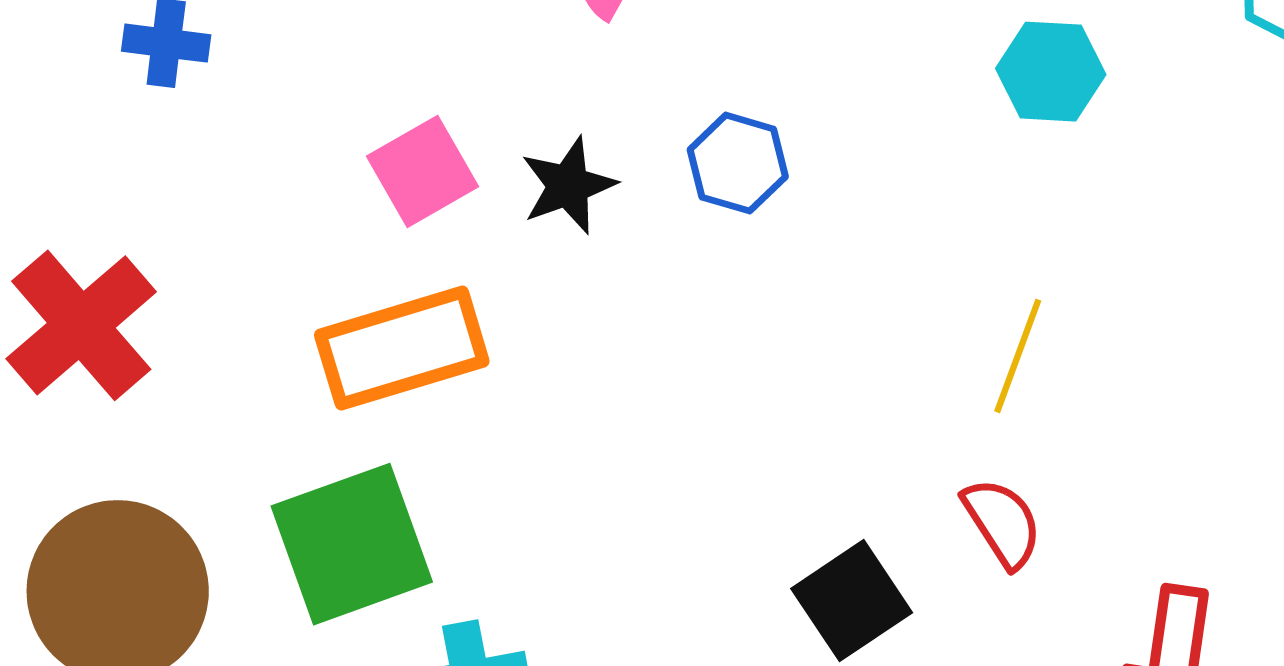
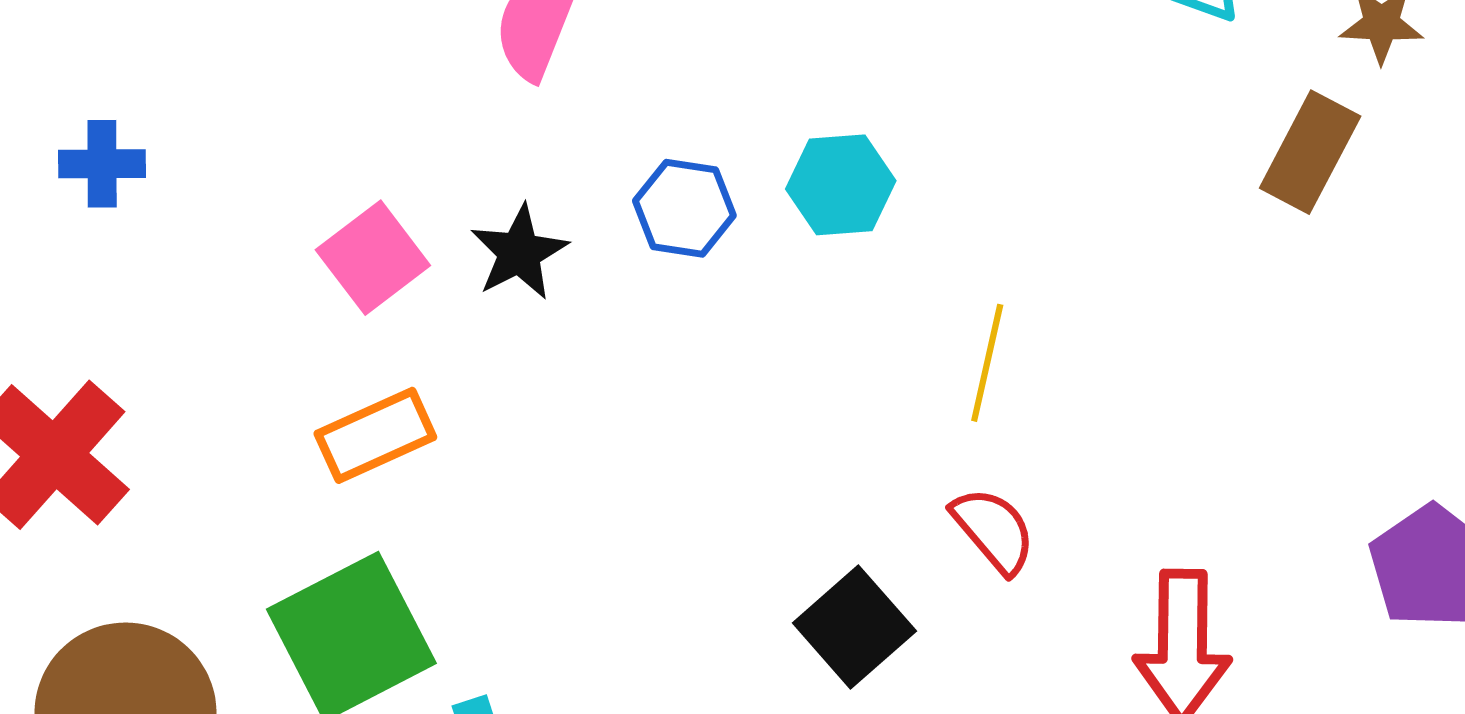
cyan hexagon: (1051, 72) -> (841, 185), moved
orange rectangle: (402, 348) -> (375, 435), size x0.7

